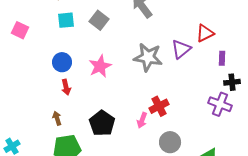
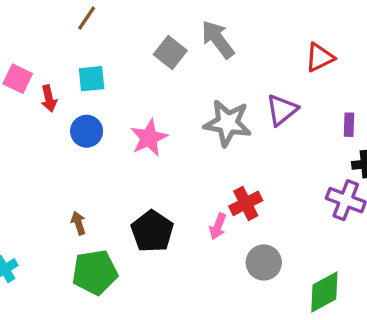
cyan square: (66, 20) -> (92, 79), moved
gray square: (99, 20) -> (170, 52), moved
red triangle: (205, 33) -> (320, 57), moved
red arrow: (66, 87) -> (49, 98), moved

